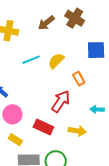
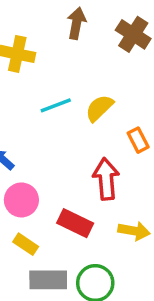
brown arrow: (46, 23) -> (77, 23), moved, turned 138
red arrow: (61, 101) -> (106, 179), turned -40

